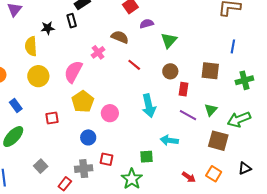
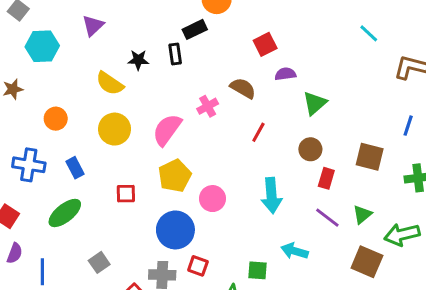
yellow semicircle: (31, 46) -> (110, 83), turned -60
red line: (134, 65) -> (258, 132), turned 72
blue circle: (88, 137) -> (175, 230), size x1.6

